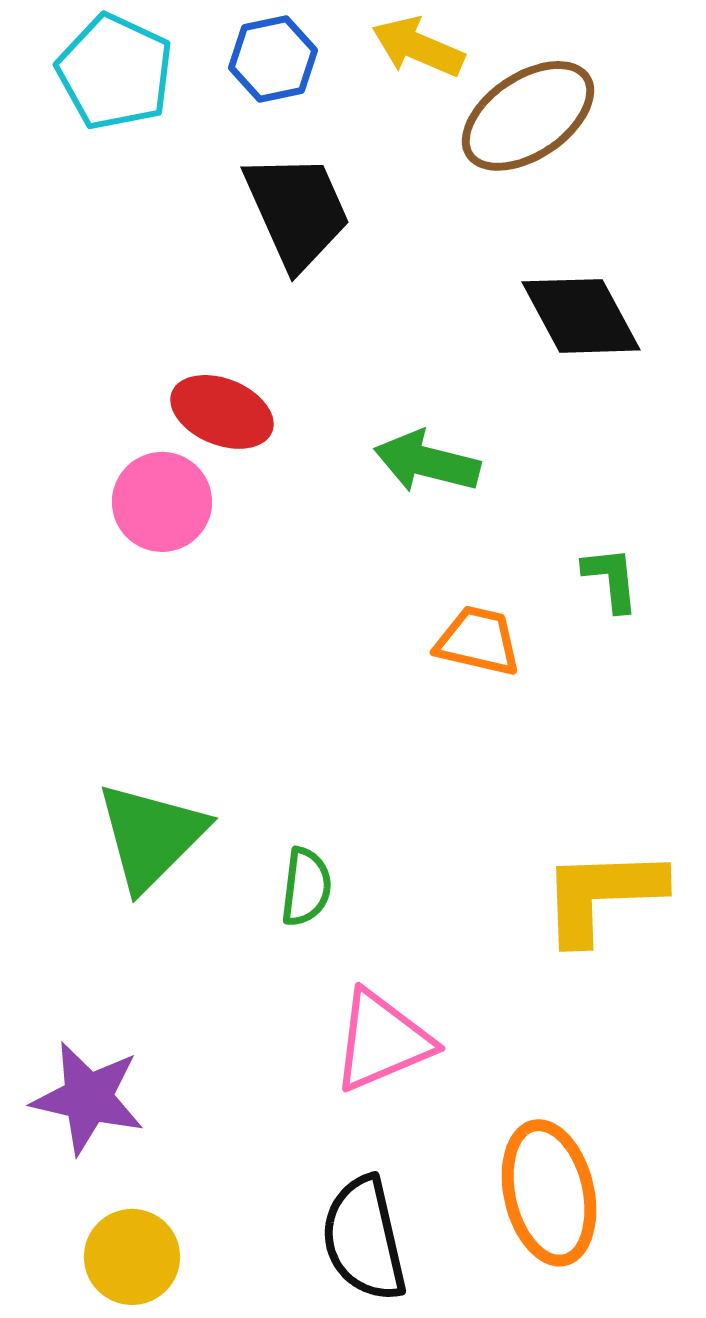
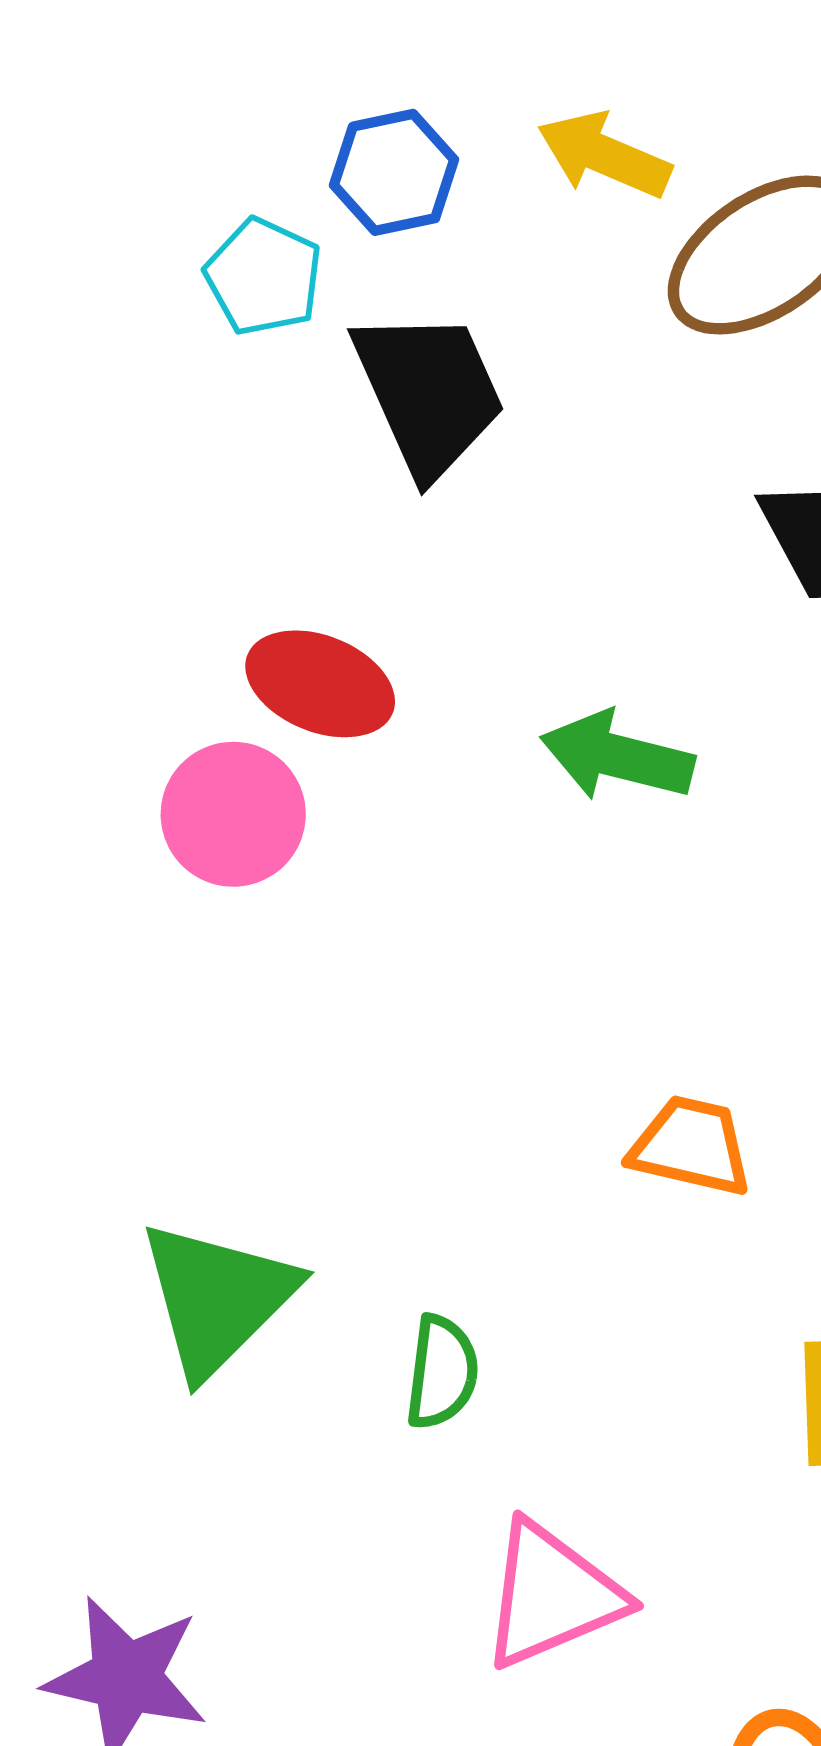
cyan pentagon: (115, 72) -> (264, 277), moved, size x0.7
orange trapezoid: (478, 641) -> (691, 1146), moved

